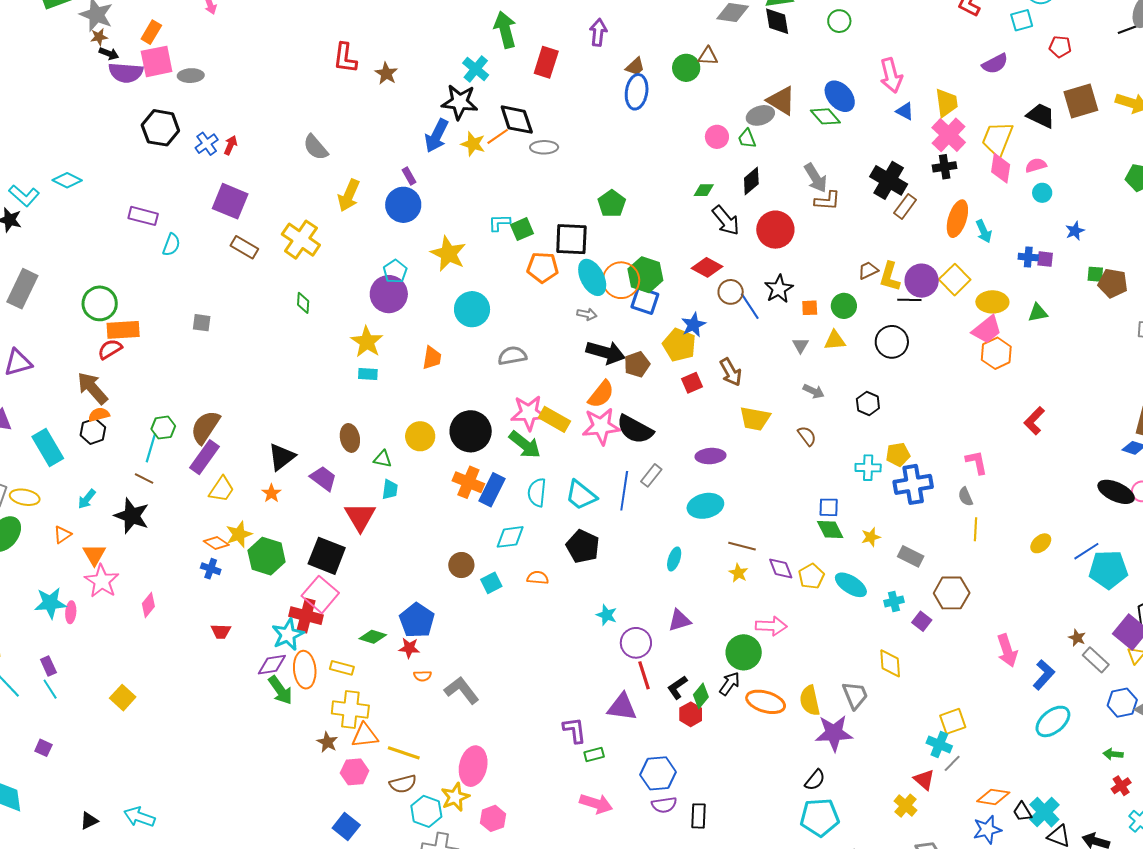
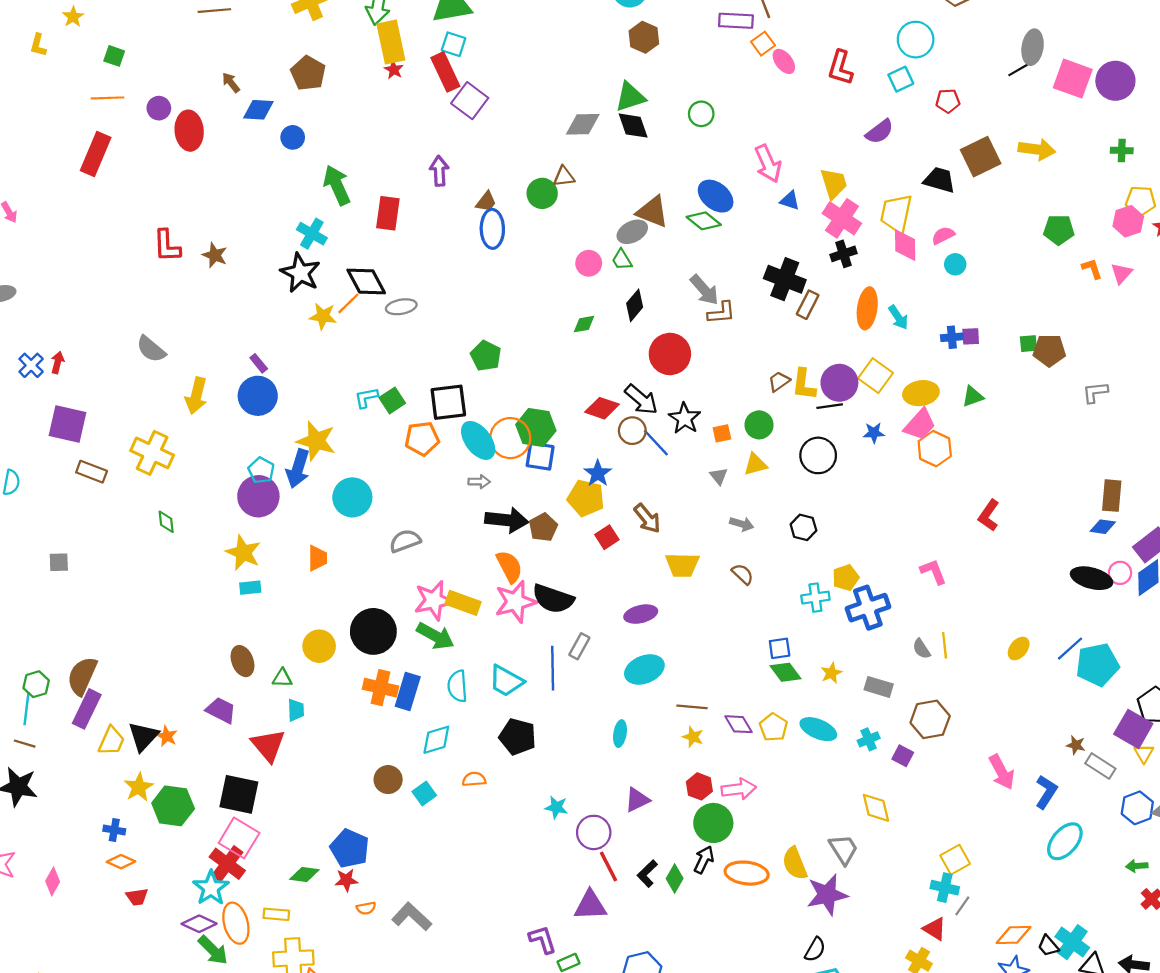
black star: (460, 102) -> (300, 273), turned 30
blue arrow: (437, 136) -> (298, 469), moved
black arrow: (726, 221) -> (641, 400), moved
blue star: (1075, 231) -> (874, 433), moved, turned 30
orange semicircle: (601, 394) -> (509, 567), turned -56
black triangle: (282, 457) -> (143, 736), moved
gray semicircle: (965, 497) -> (921, 649), moved
orange diamond: (216, 543) -> (121, 862), moved
red cross: (306, 616) -> (227, 864), turned 32
purple diamond: (272, 665) -> (199, 924), turned 44
red hexagon: (691, 714) -> (699, 786), moved

